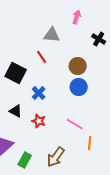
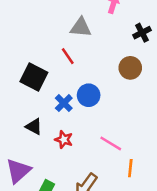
black cross: (99, 39) -> (142, 33), turned 32
brown circle: (78, 66) -> (130, 68), moved
blue circle: (79, 87) -> (89, 95), moved

